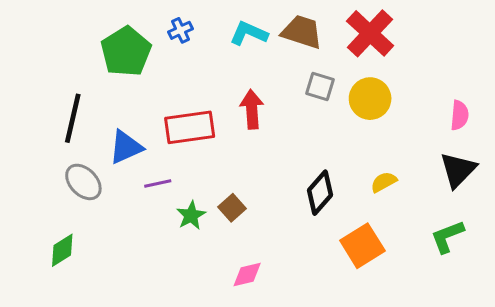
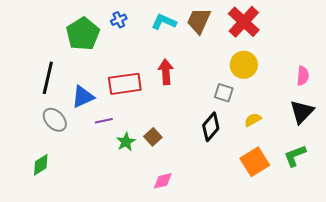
brown trapezoid: (302, 32) -> (199, 21), turned -84
gray square: (320, 86) -> (224, 93), moved
orange square: (362, 246) -> (255, 162), moved

